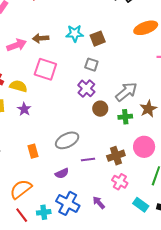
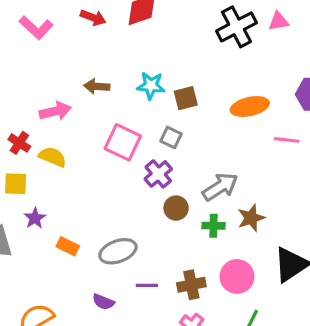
orange ellipse: (146, 28) -> (250, 107), moved
pink arrow: (17, 45) -> (55, 111), moved
pink square: (45, 69) -> (123, 142), moved
purple star: (24, 109) -> (35, 218), moved
orange rectangle: (33, 151) -> (68, 246), moved, turned -56
purple semicircle: (62, 173) -> (103, 302), turned 40

